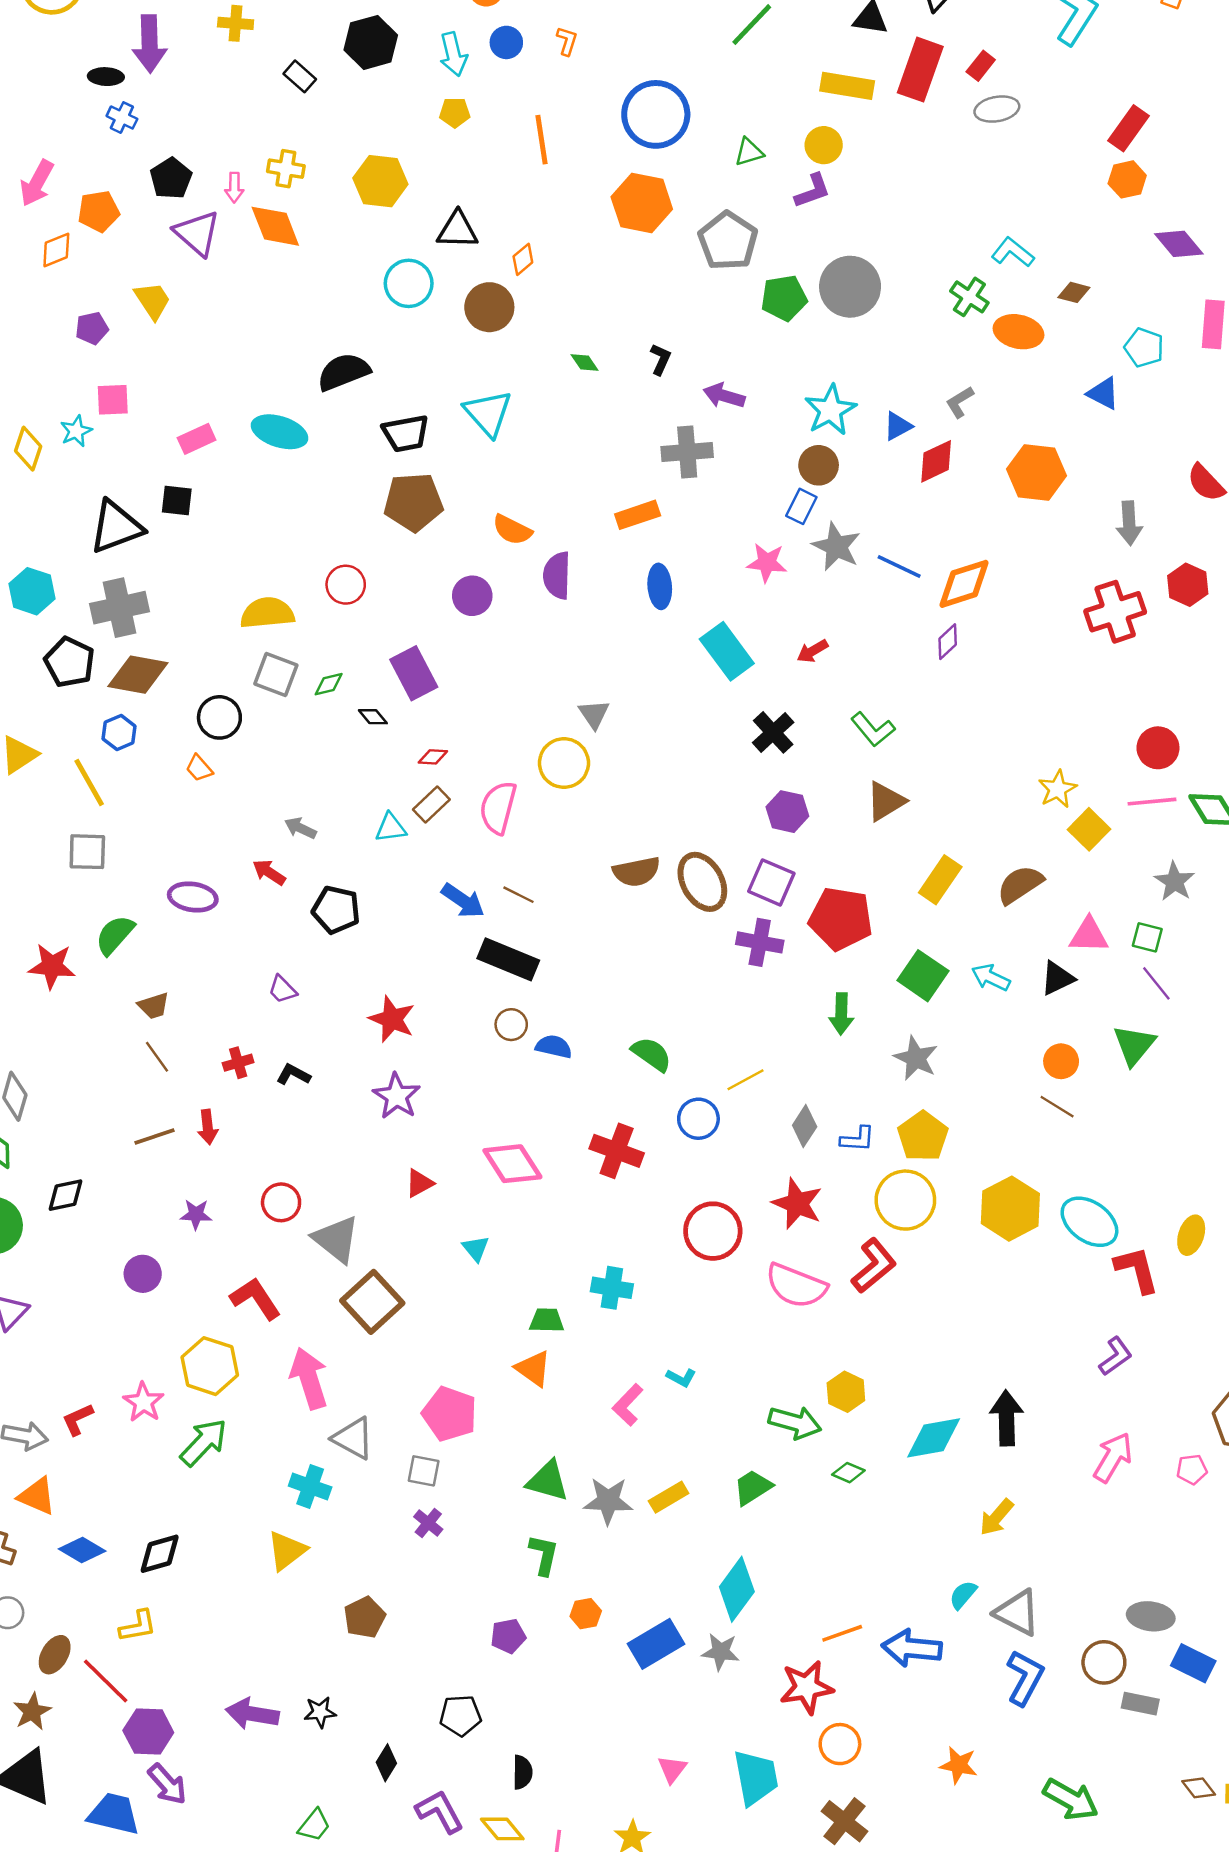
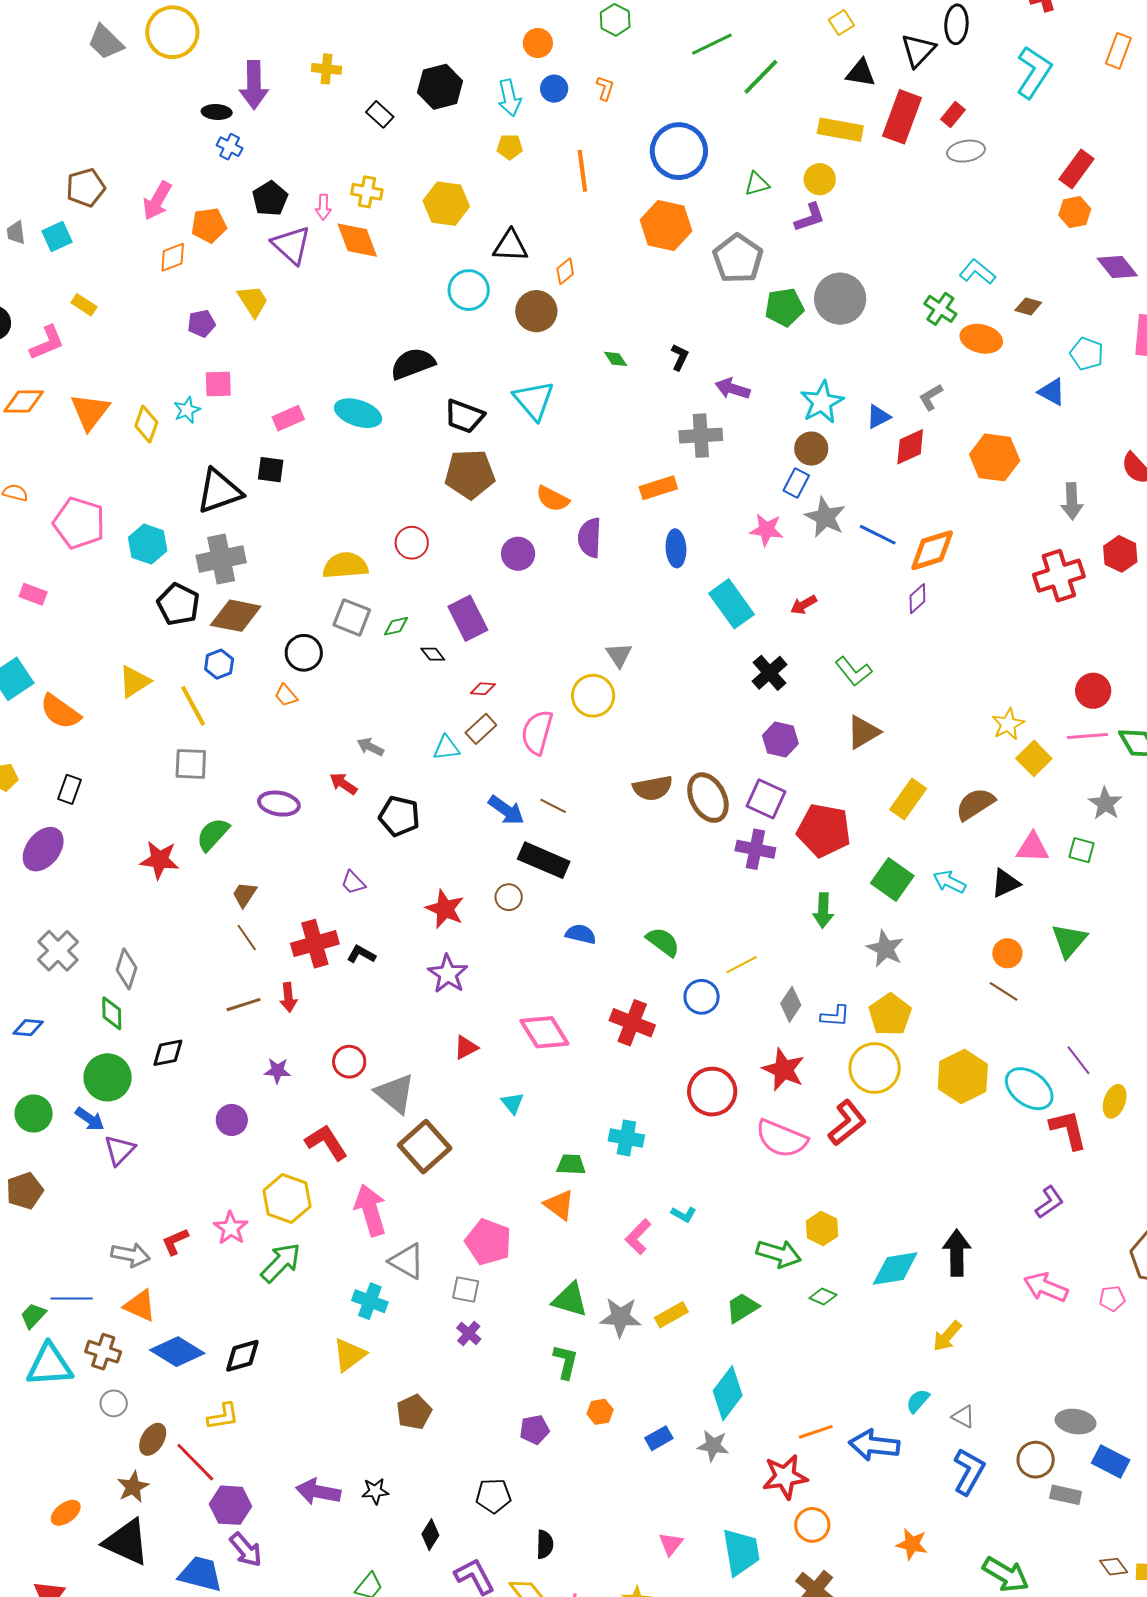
black trapezoid: (406, 433) -> (464, 416), turned 30
purple line: (1156, 983) -> (1078, 1060), moved
brown trapezoid: (154, 1006) -> (244, 895), turned 140
brown circle: (511, 1025) -> (509, 897), moved
red cross: (238, 1063) -> (315, 944), size x1.8
pink arrow: (1113, 1457) -> (1046, 1287), turned -99
blue diamond: (82, 1550) -> (177, 1352), size x1.4
gray triangle: (1017, 1613) -> (963, 1417), size x0.6
blue rectangle: (656, 1644) -> (659, 1438), size x0.6

